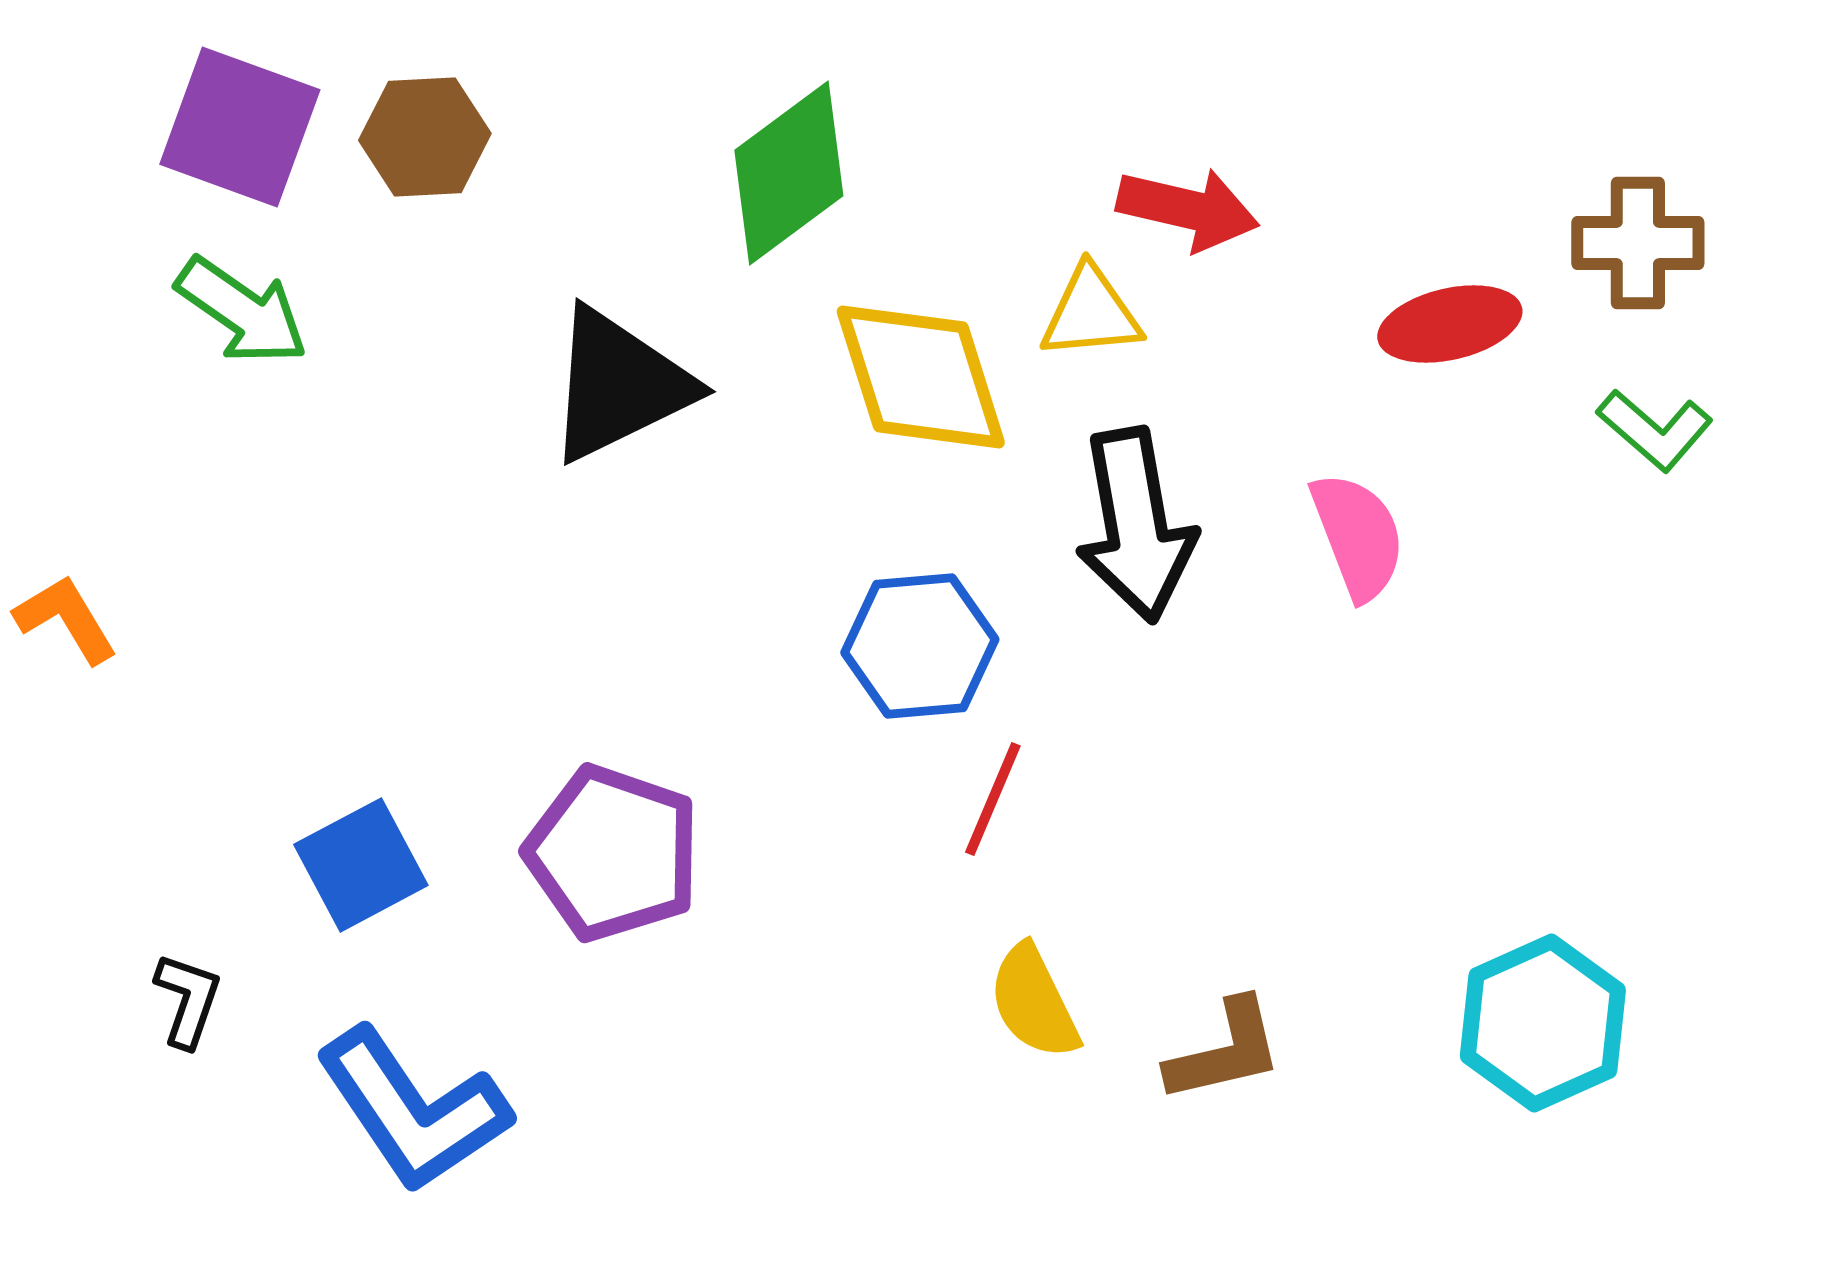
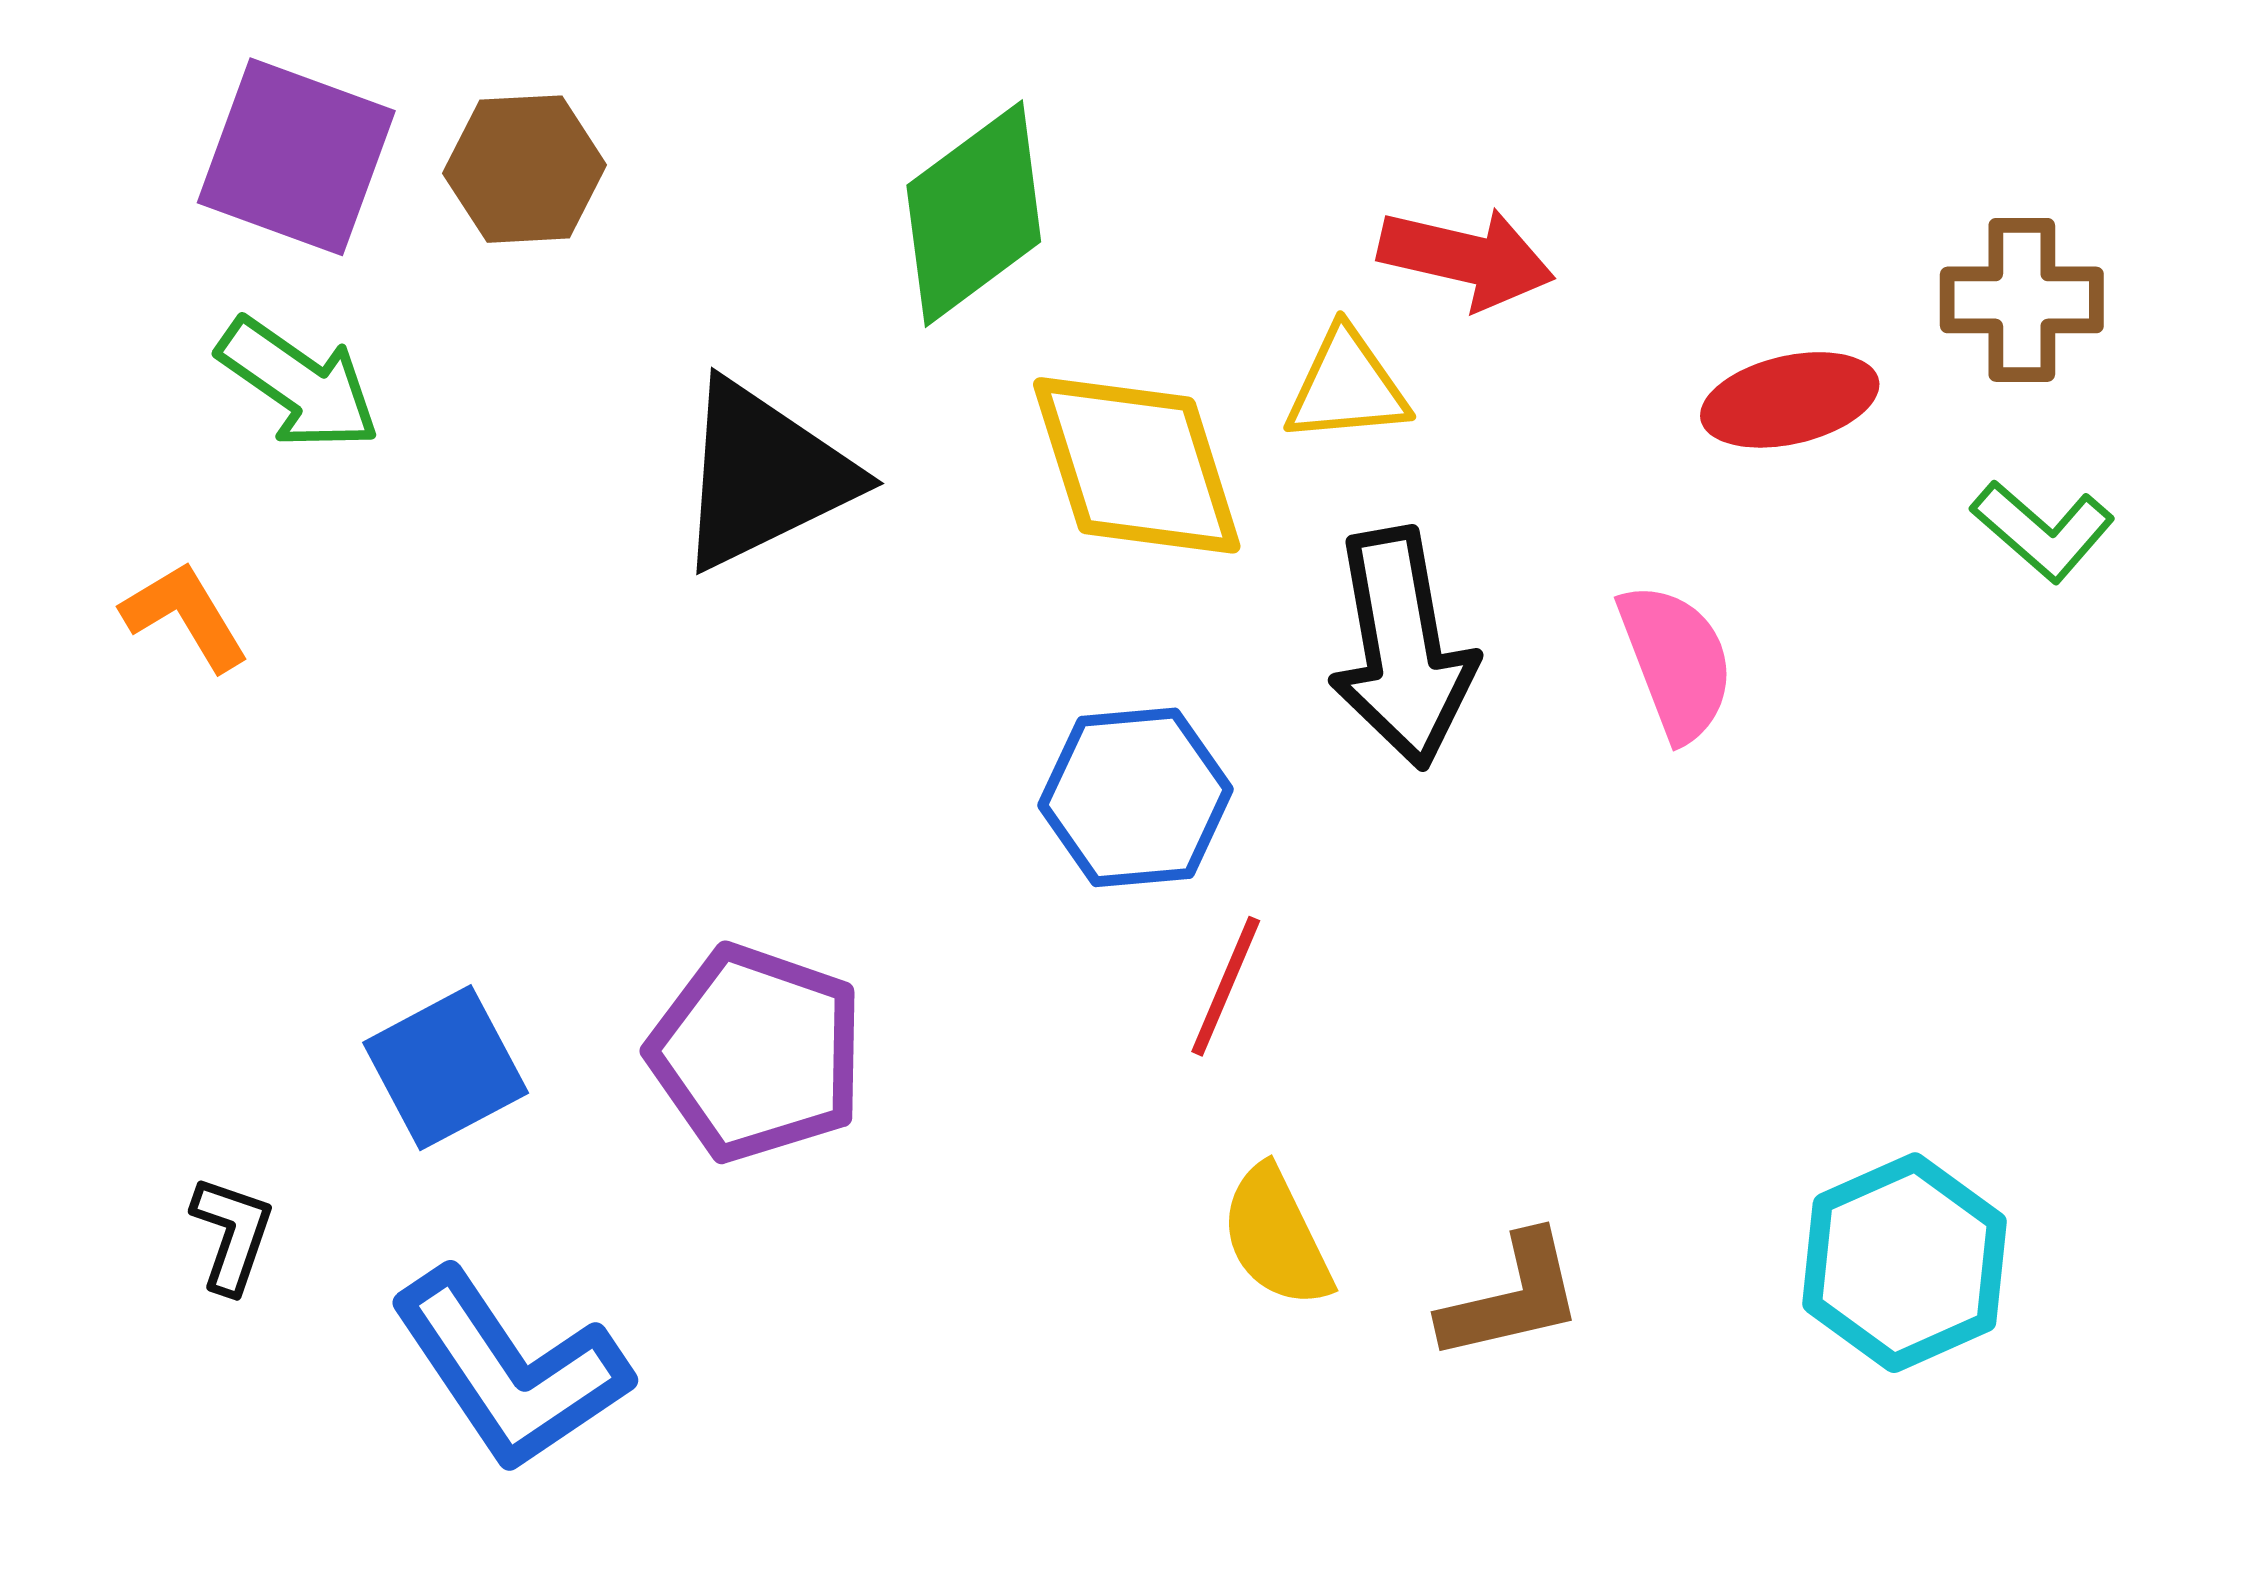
orange L-shape: (66, 619) -> (185, 616), moved

